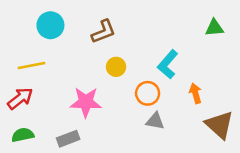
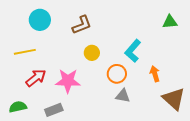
red arrow: (20, 98) -> (36, 78), moved

